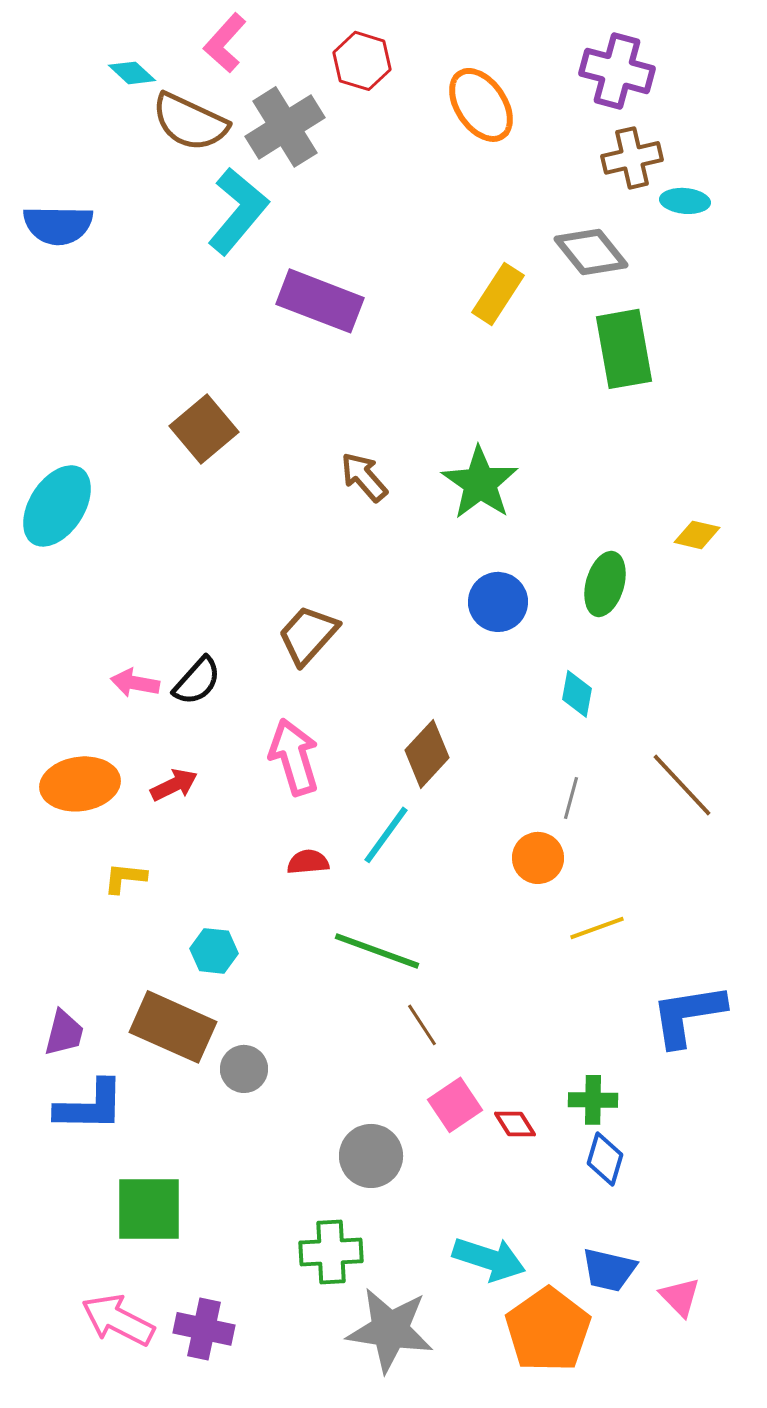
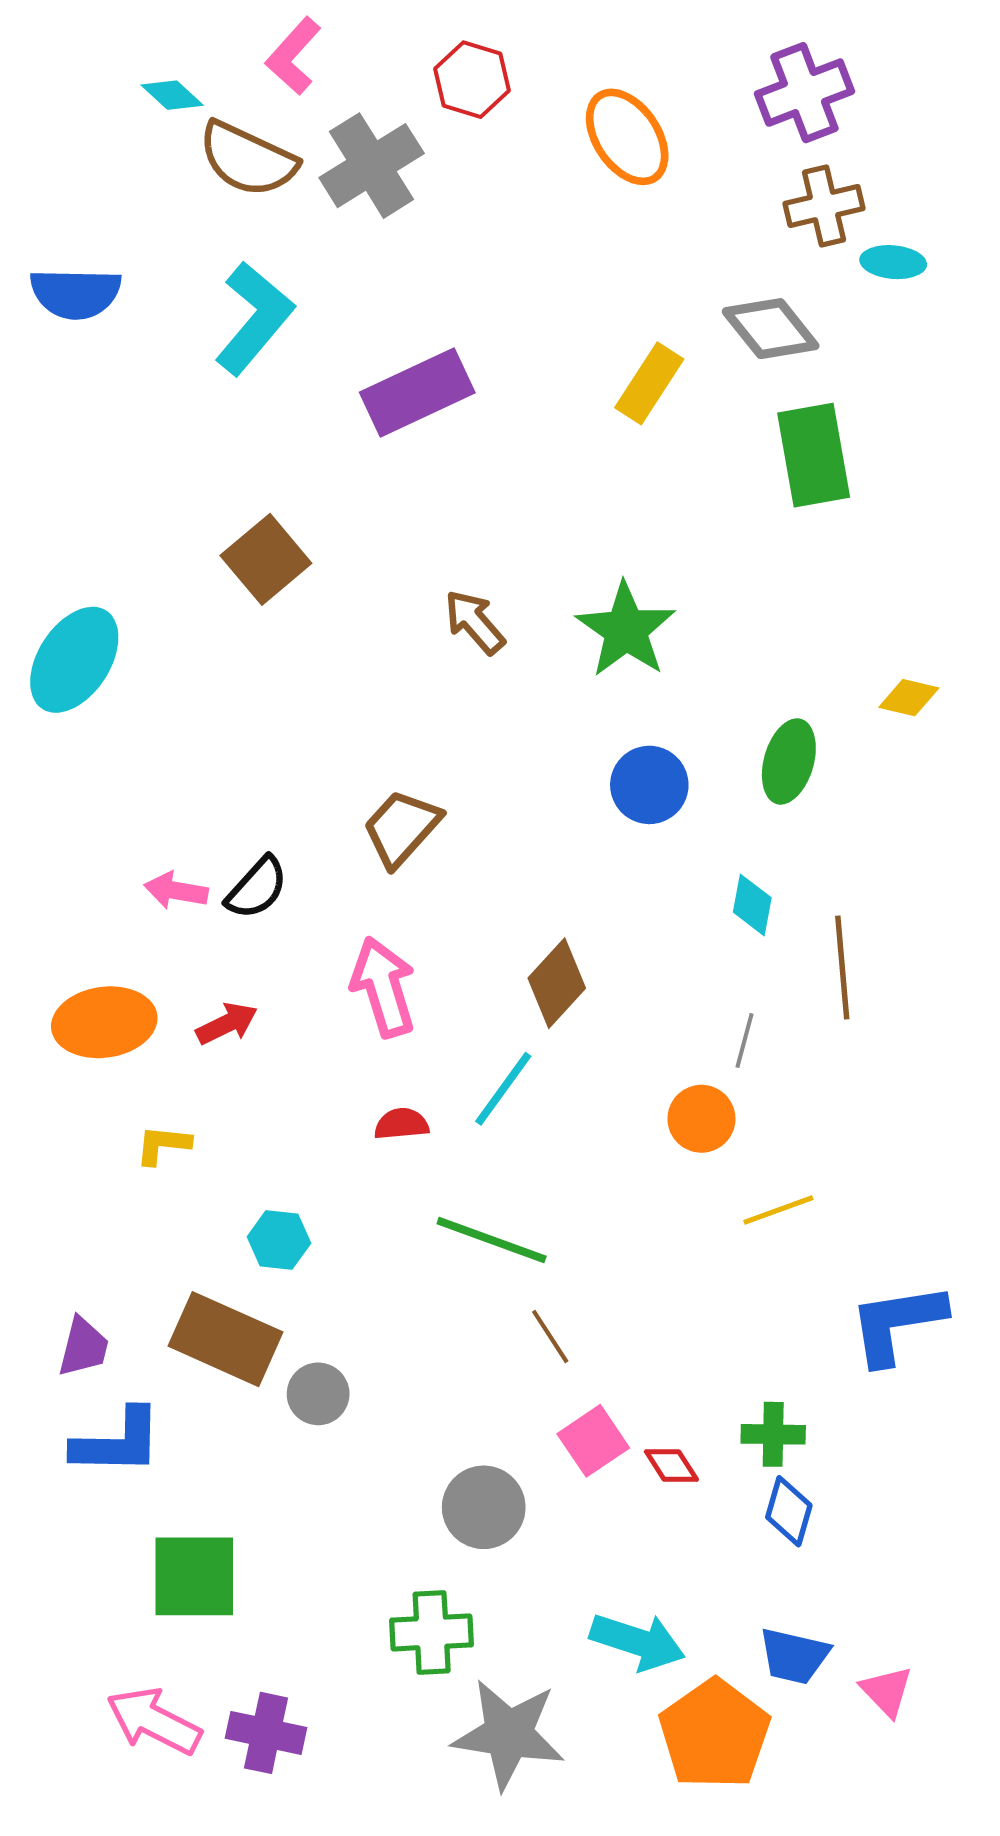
purple cross: (617, 71) -> (804, 93), turned -36
cyan L-shape: (238, 211) -> (254, 318), moved
purple rectangle: (320, 301) -> (417, 392), turned -46
brown line: (682, 785) -> (842, 967), moved, turned 38

